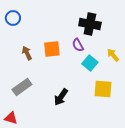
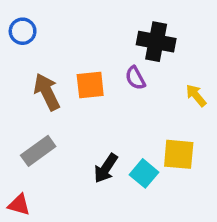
brown arrow: (27, 53) -> (47, 92), size x1.5
cyan square: (90, 63) -> (144, 173), moved

